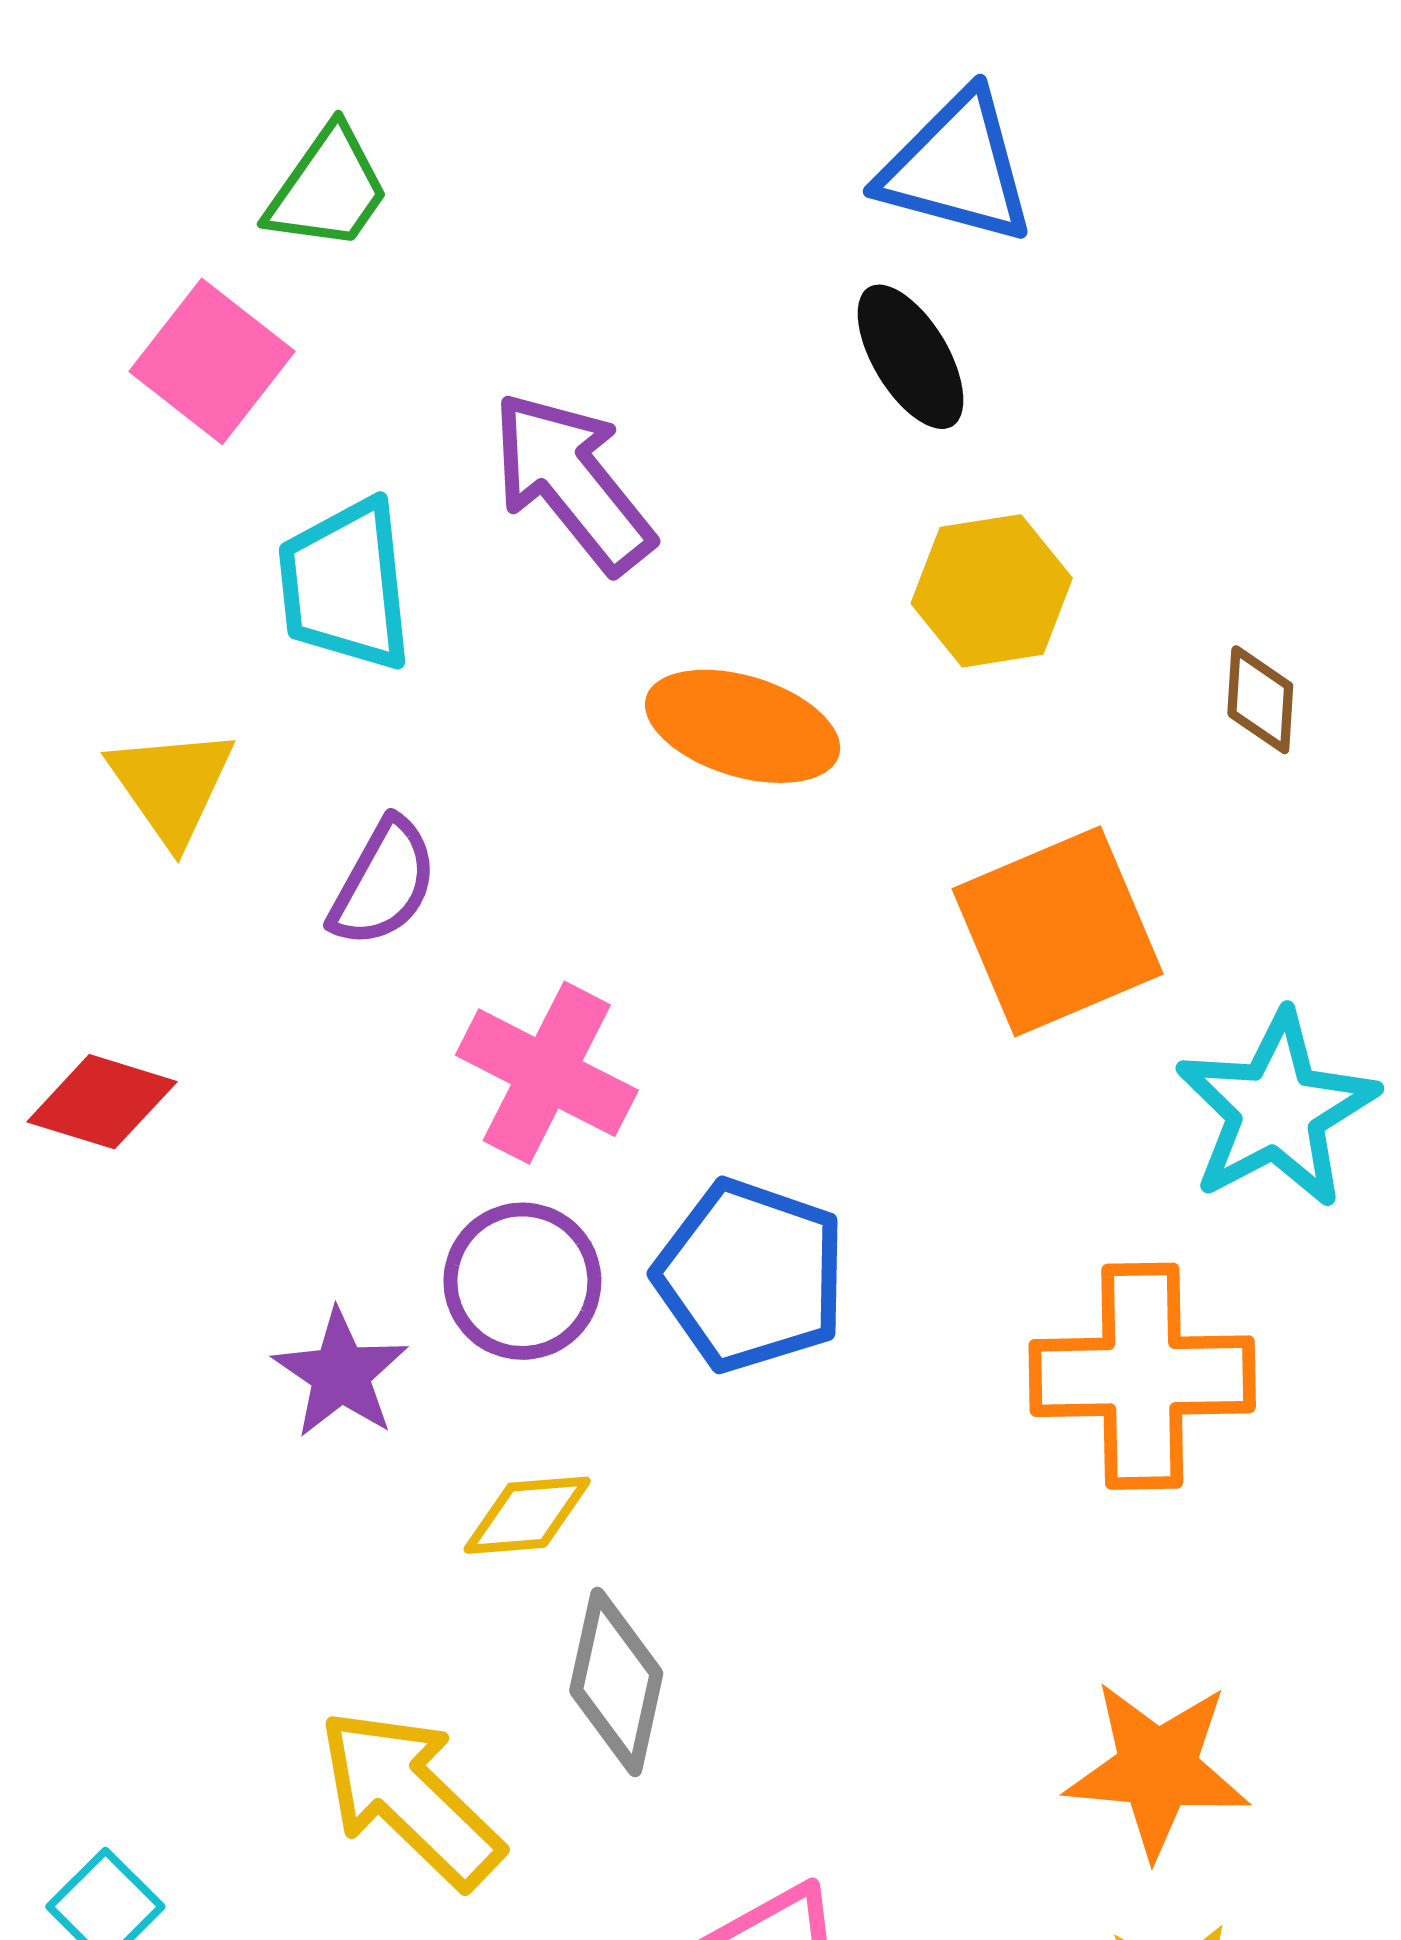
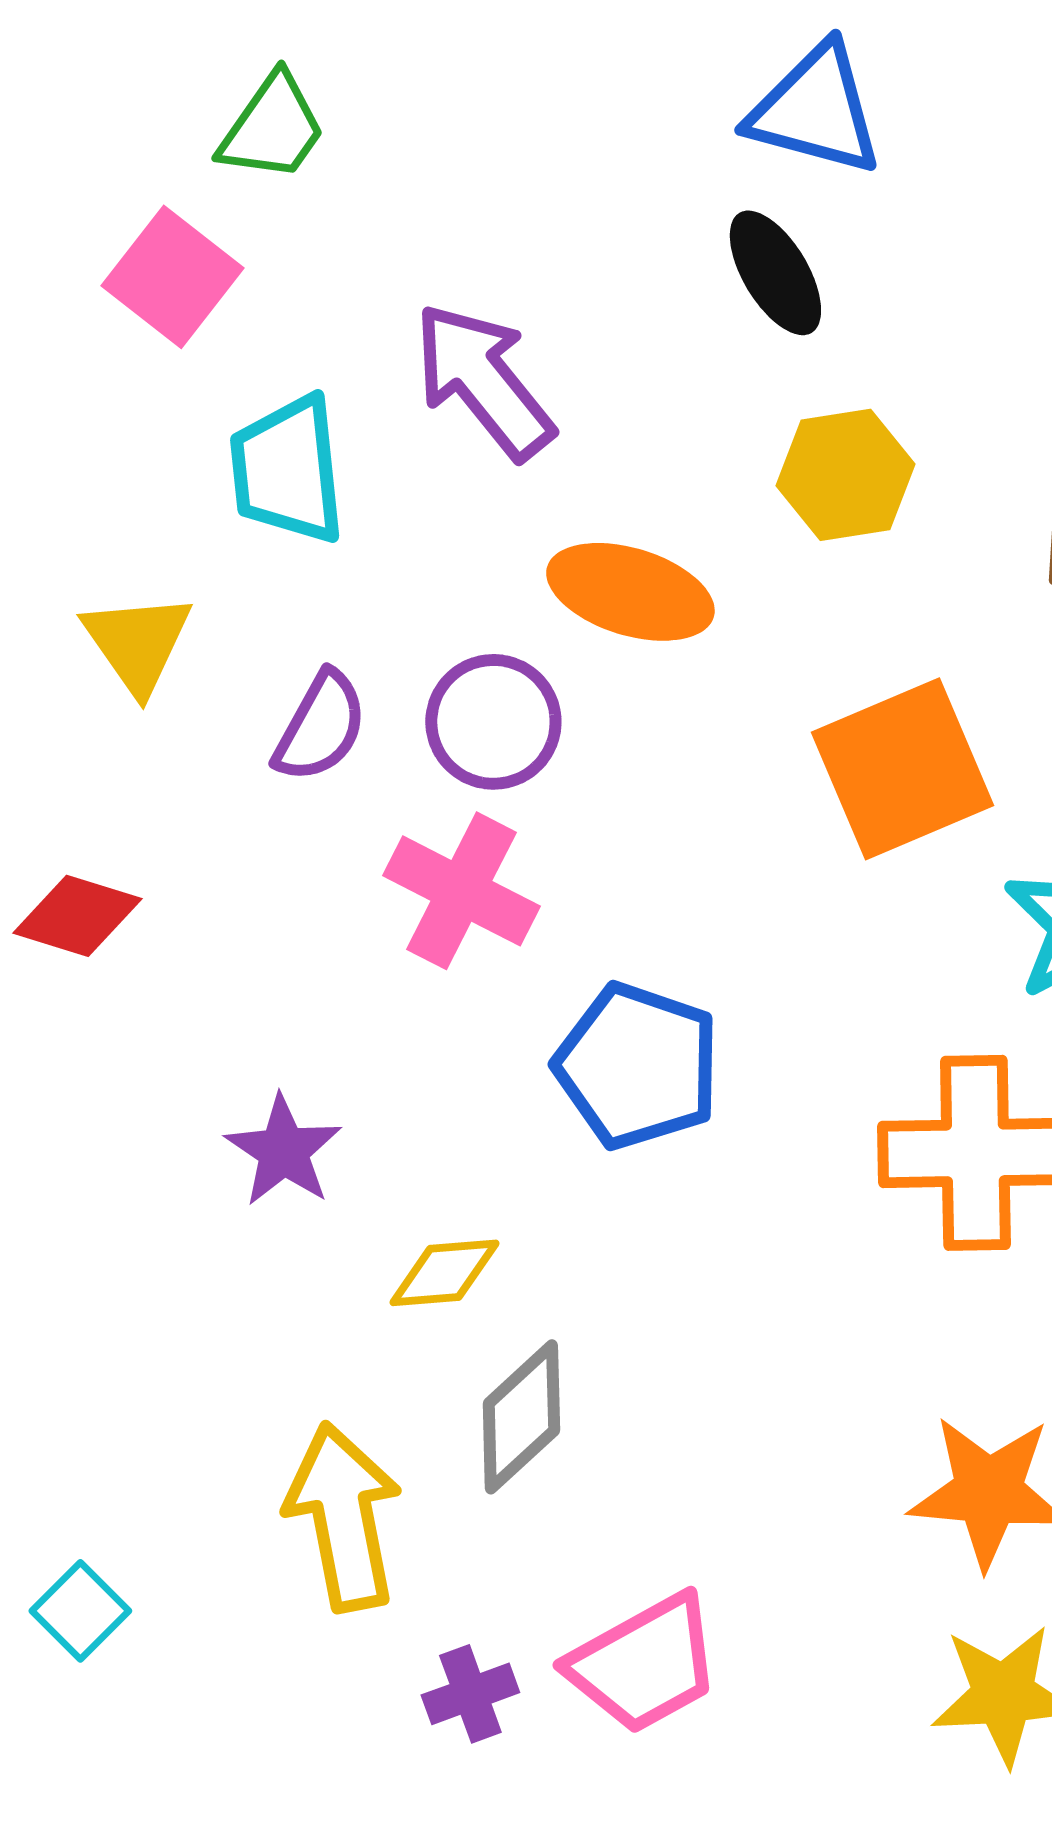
purple circle: (522, 1281) -> (493, 722), moved
gray diamond: (616, 1682) -> (521, 1417), turned 35
yellow arrow: (410, 1798) -> (343, 1517), turned 35

